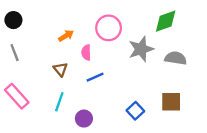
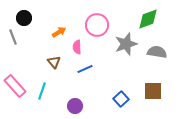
black circle: (13, 20) -> (24, 18), moved
gray line: (15, 53) -> (13, 37), moved
cyan line: (59, 102) -> (42, 91), moved

